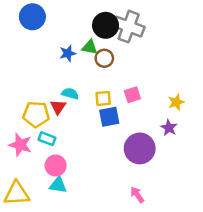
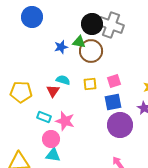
brown circle: (104, 58) -> (91, 51), size x1.5
yellow pentagon: (36, 114) -> (21, 92), moved
blue square: (109, 117) -> (113, 102), moved
pink star: (20, 145) -> (65, 121), moved

